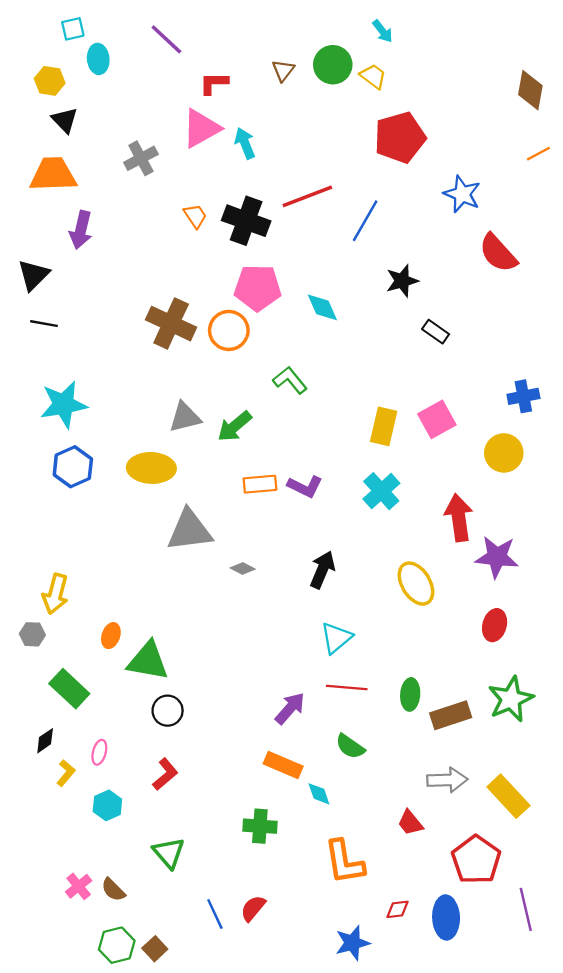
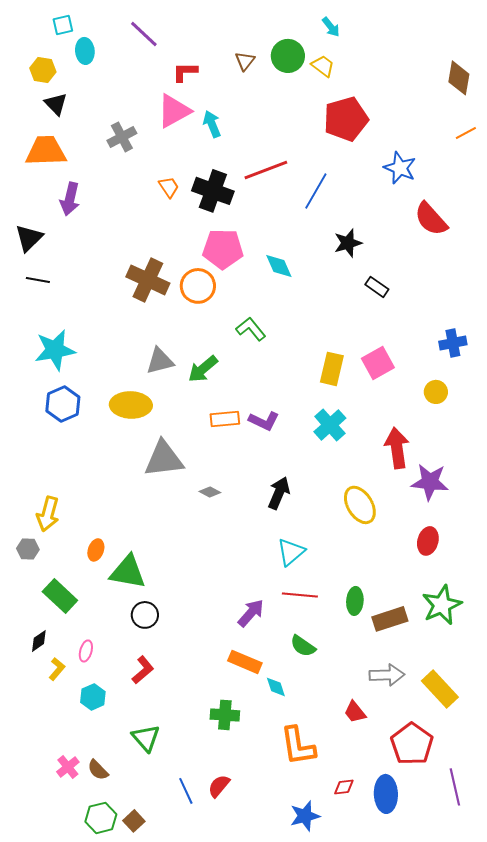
yellow circle: (504, 453) -> (436, 392), size x0.7

